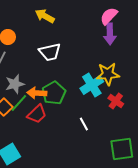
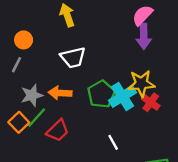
yellow arrow: (45, 16) -> (67, 15), turned 42
orange arrow: (37, 93) -> (60, 93), moved
green pentagon: (54, 93) -> (101, 94), moved
red cross: (116, 101) -> (151, 102), moved

